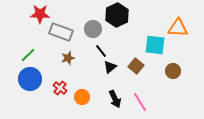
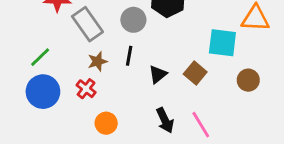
gray rectangle: (61, 32) -> (87, 24), turned 35
black line: (101, 51) -> (129, 56), moved, turned 48
red cross: (60, 88) -> (86, 89), moved
orange circle: (82, 97) -> (106, 123), moved

